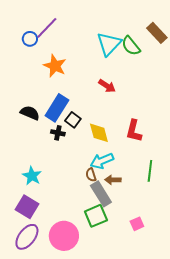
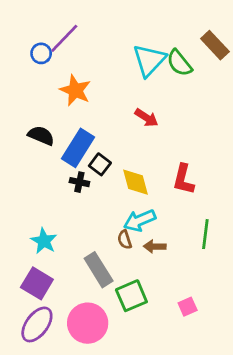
black semicircle: (30, 113) -> (41, 136), moved
gray rectangle: (101, 194) -> (99, 270), moved

